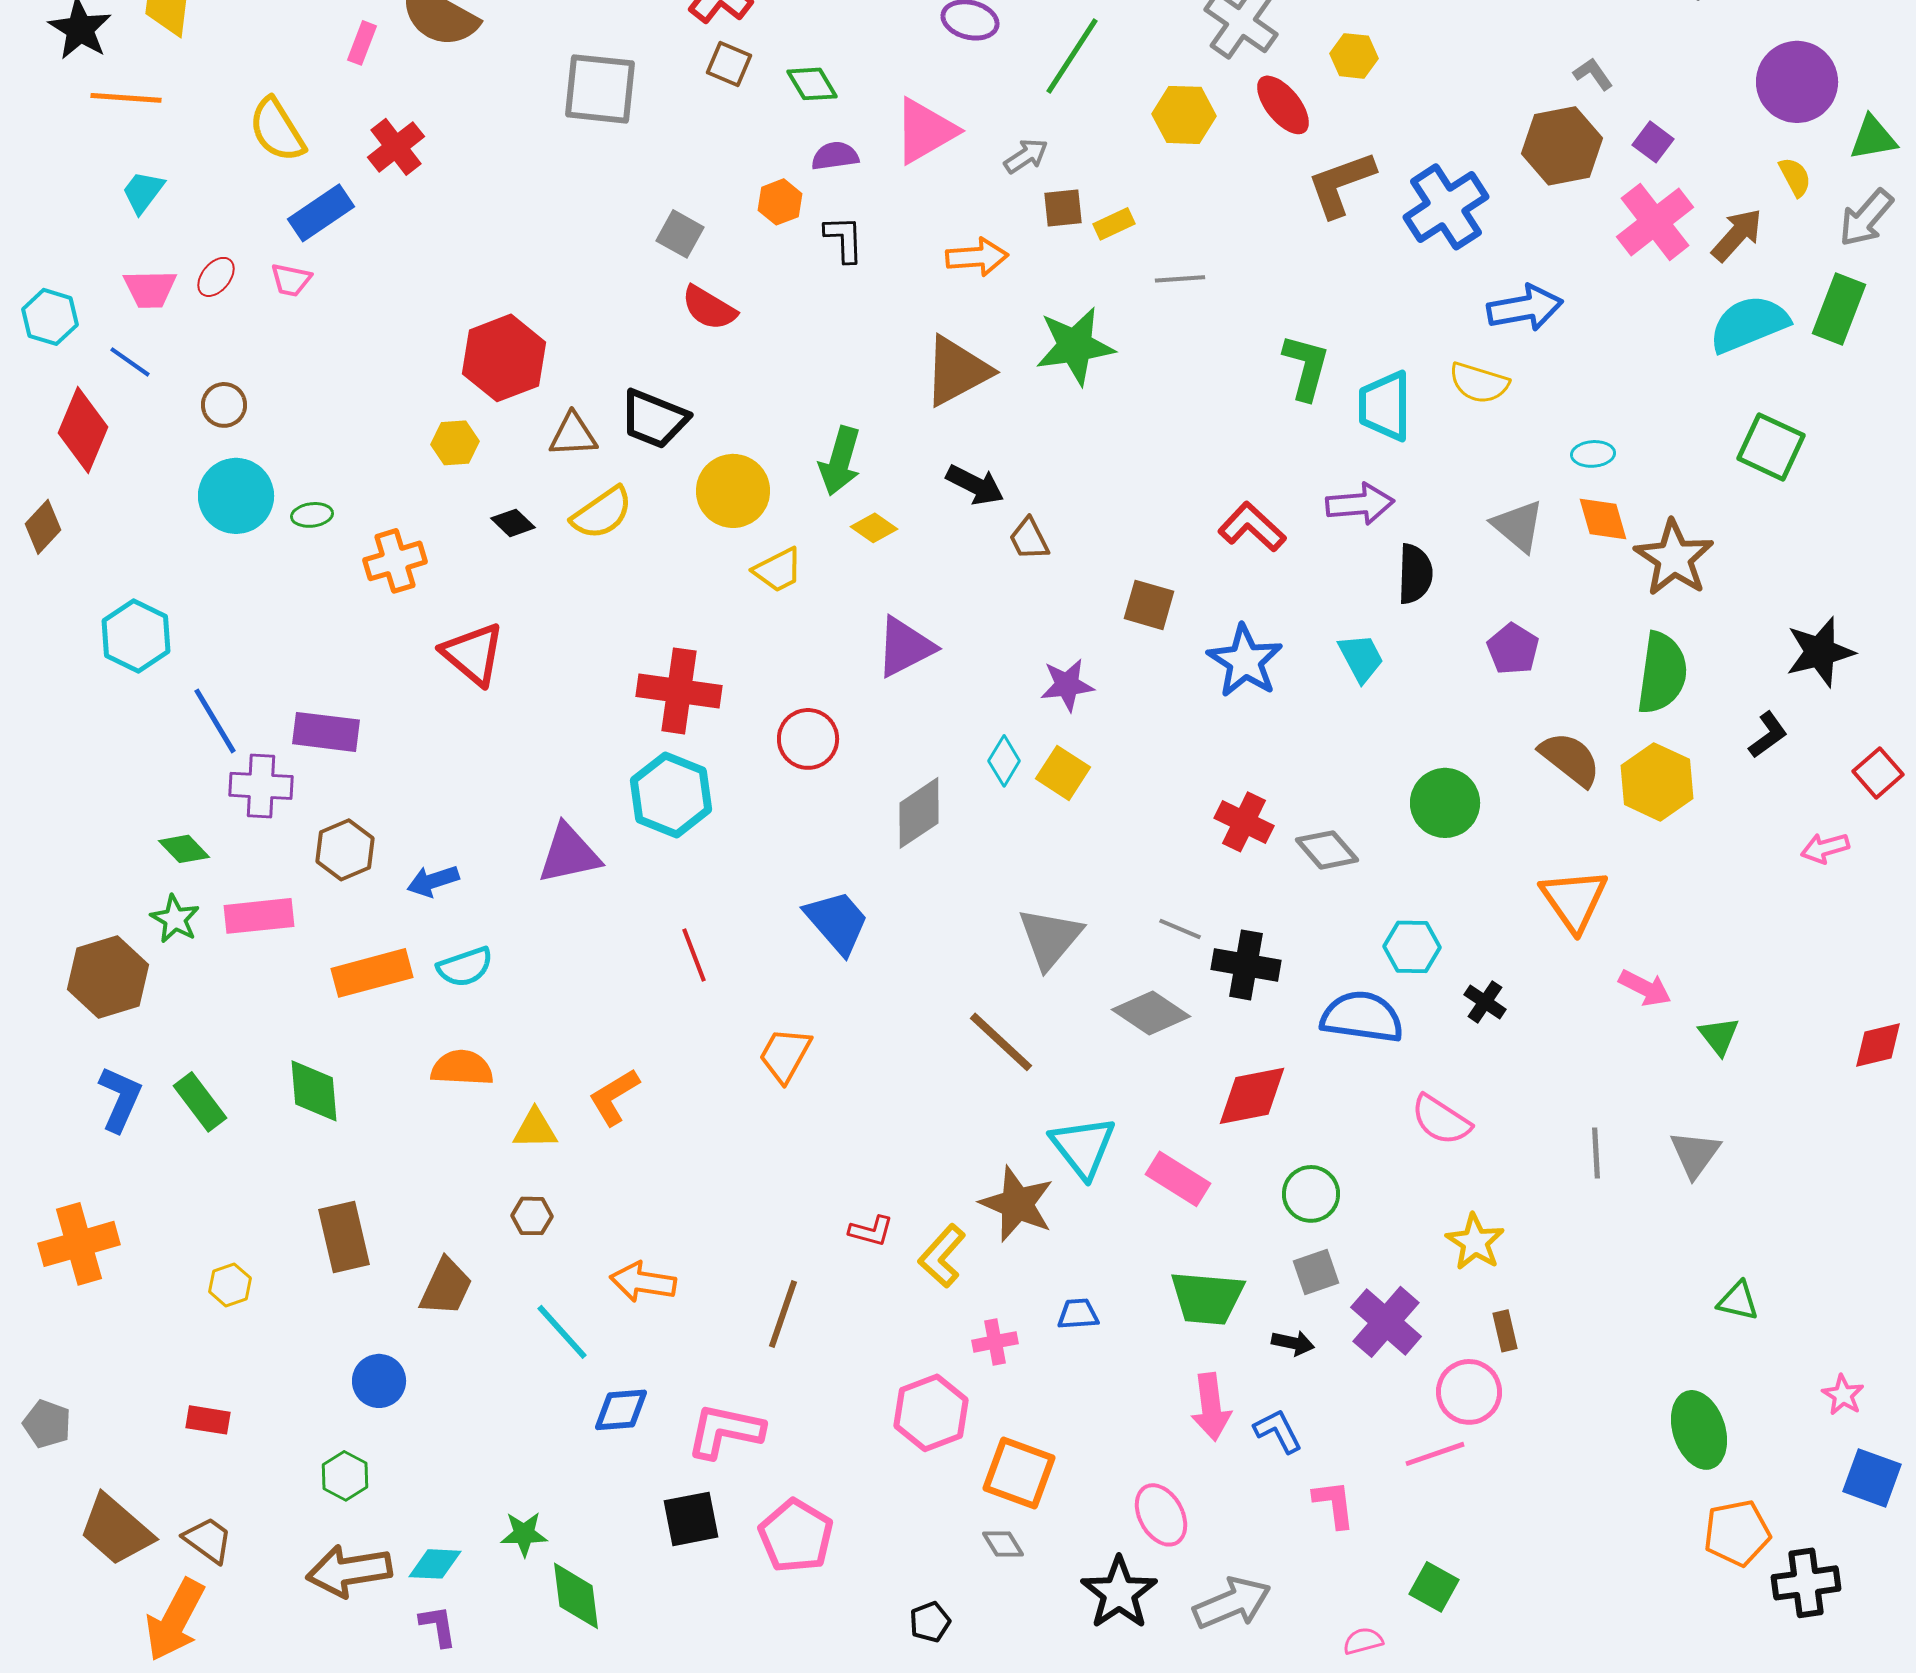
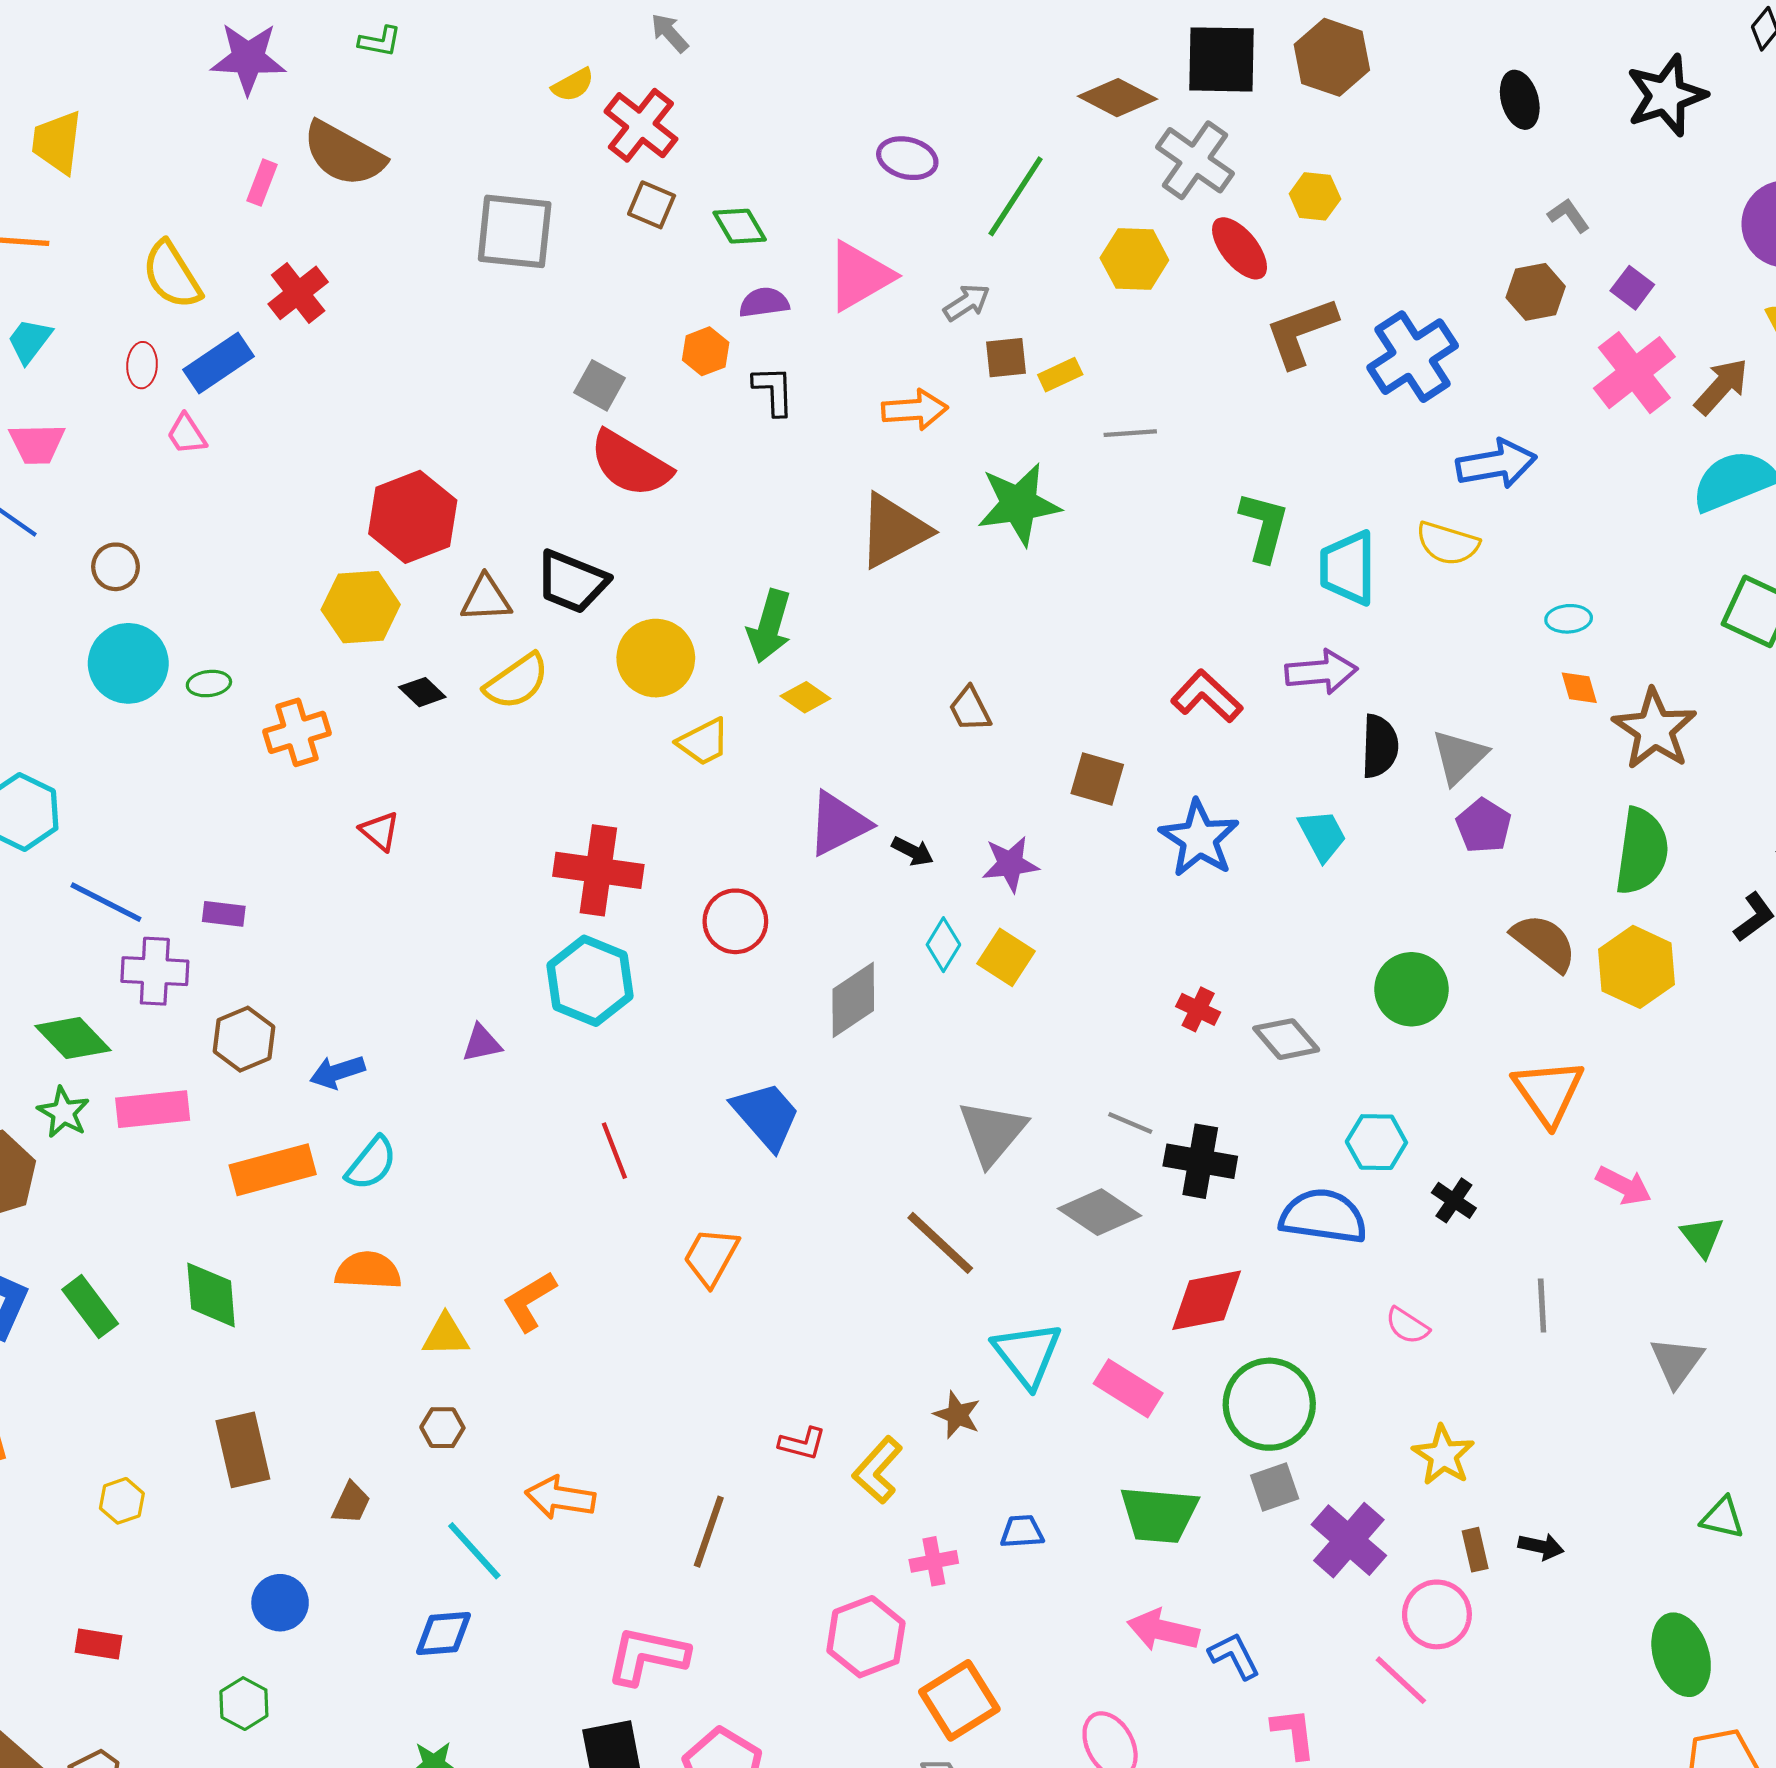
brown hexagon: (1562, 146) -> (1536, 292), size x0.7
red ellipse: (216, 277) -> (142, 365), moved, turned -36
pink trapezoid: (291, 280) -> (187, 434), turned 45
red semicircle: (709, 308) -> (630, 464), size x1.4
yellow hexagon: (455, 443) -> (361, 607), size x1.5
black arrow: (975, 485) -> (913, 851), moved, size x0.7
orange diamond: (1603, 519) -> (1579, 688), size x0.7
gray triangle: (1518, 526) -> (1459, 757), moved, turned 36
red triangle: (473, 654) -> (380, 831), size x0.6
blue line: (215, 721) -> (106, 902), turned -32
purple rectangle: (326, 732) -> (224, 914), size x0.6
red cross: (1244, 822) -> (1198, 1009), size x0.7
green diamond: (184, 849) -> (73, 1038), size x1.4
purple triangle: (569, 854) -> (482, 1043), size x0.6
cyan semicircle: (465, 967) -> (371, 1163), turned -32
pink semicircle: (1441, 1120) -> (1407, 1326), size x0.7
gray line: (1596, 1153) -> (1542, 1306), moved
green circle: (1311, 1194) -> (1269, 1404), size x1.5
brown star: (1017, 1204) -> (957, 1415), size x0.6
brown trapezoid: (446, 1287) -> (351, 1503), size x0.7
black arrow: (1293, 1343) -> (1541, 1546), moved
pink arrow: (1211, 1407) -> (1163, 1630), turned 110
blue diamond: (621, 1410) -> (443, 1633), moved
pink line: (1435, 1454) -> (1401, 1680), turned 62
orange square: (1019, 1473) -> (959, 1700), turned 38

